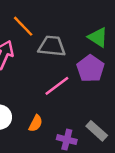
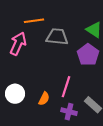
orange line: (23, 26) -> (34, 21), turned -54
pink line: (57, 86) -> (66, 87), moved, turned -35

